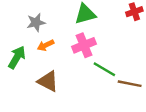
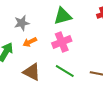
green line: (104, 69) -> (65, 71), moved

